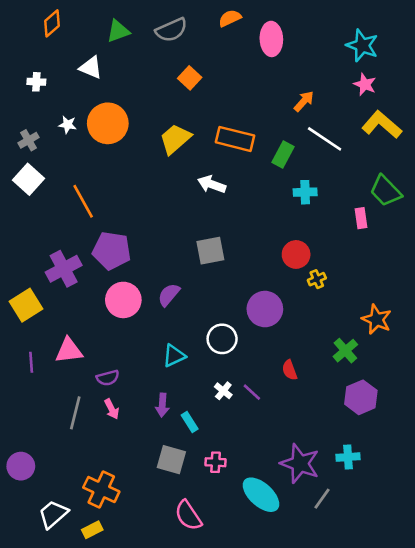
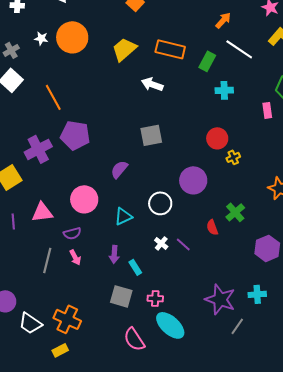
pink circle: (123, 300) -> (84, 199), moved
green cross: (345, 351) -> (235, 212), moved
cyan ellipse: (261, 495) -> (170, 325), moved
white trapezoid: (53, 514) -> (30, 323), moved, turned -105

